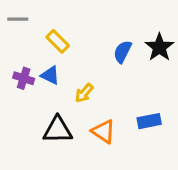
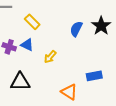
black triangle: (58, 130) -> (20, 82), moved
orange triangle: (103, 131) -> (69, 92), moved

